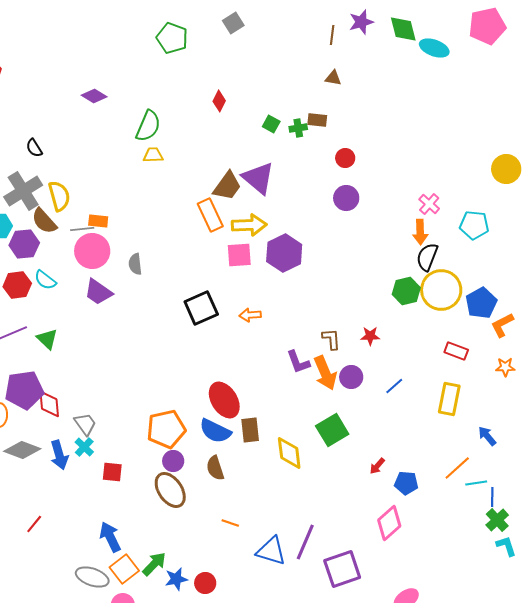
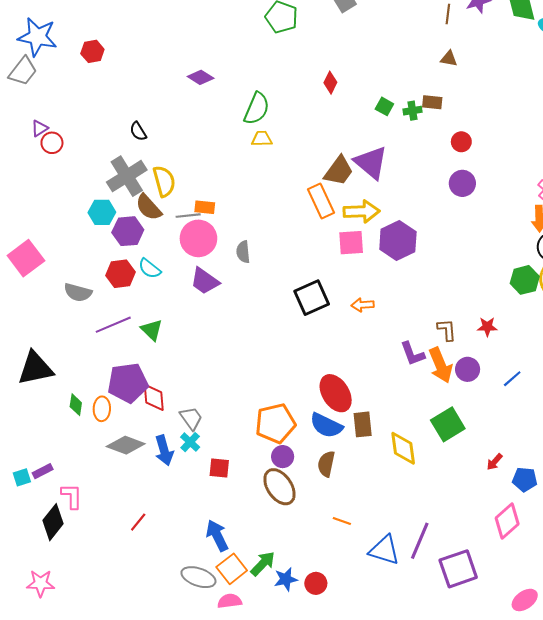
brown semicircle: (215, 468) -> (326, 464), turned 30

